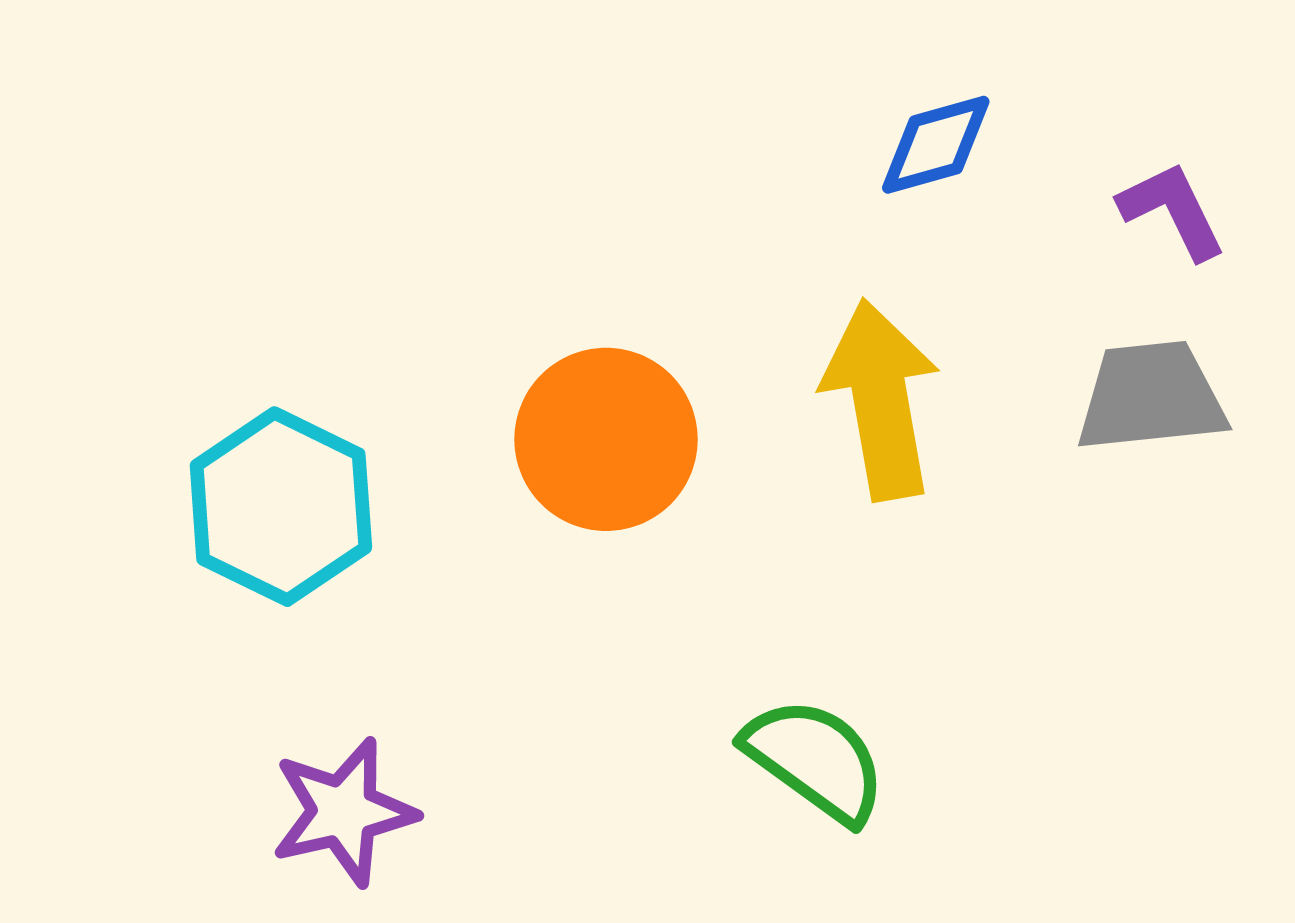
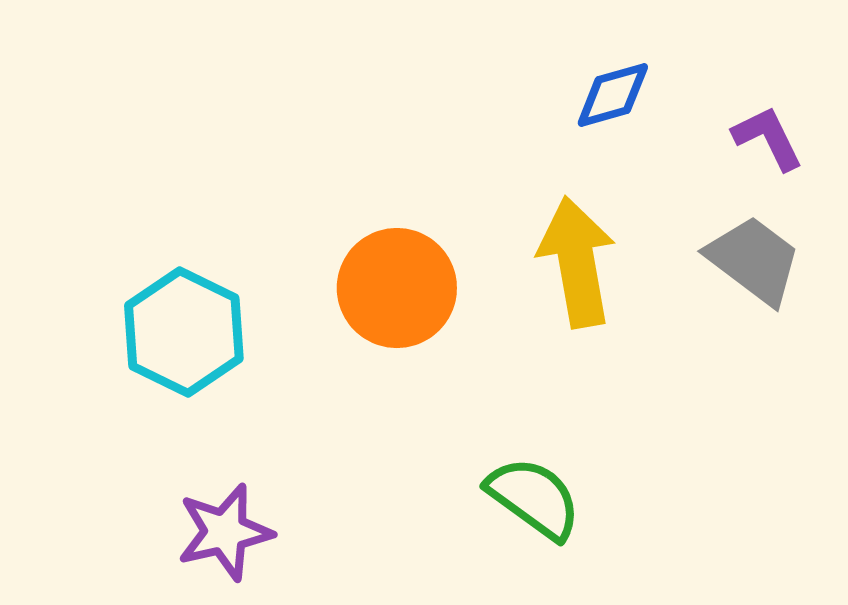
gray trapezoid: (1151, 397) -> (754, 260), turned 43

